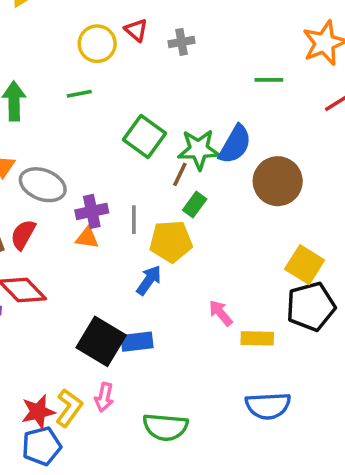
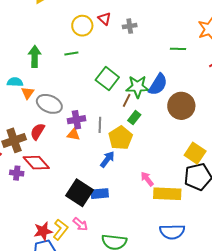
yellow pentagon: (171, 241) -> (120, 138), turned -30
yellow rectangle: (257, 338) -> (167, 194), size x1.5
pink arrow: (104, 397) -> (80, 224), turned -63

